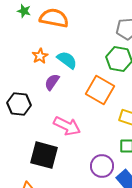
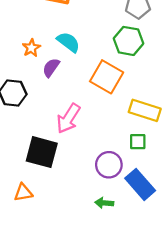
orange star: (40, 56) -> (31, 48), moved
pink arrow: (67, 126) -> (68, 118), turned 96

